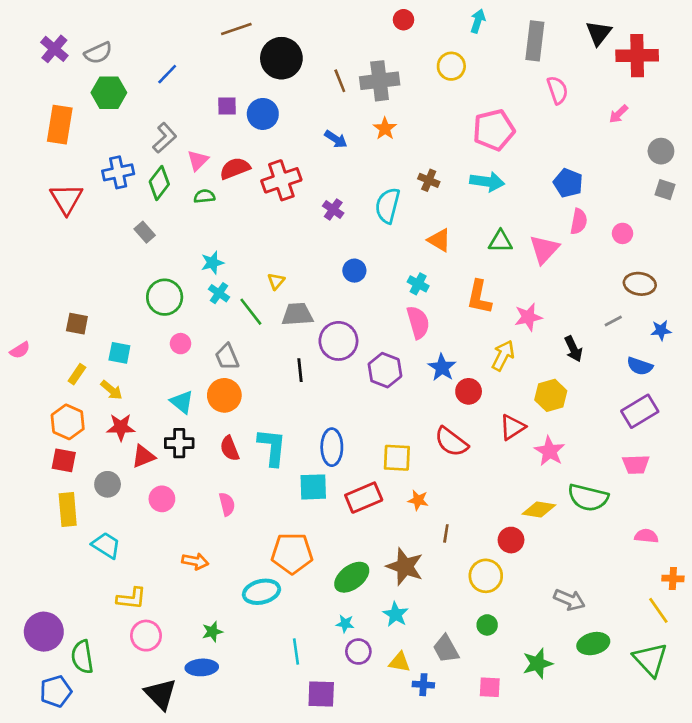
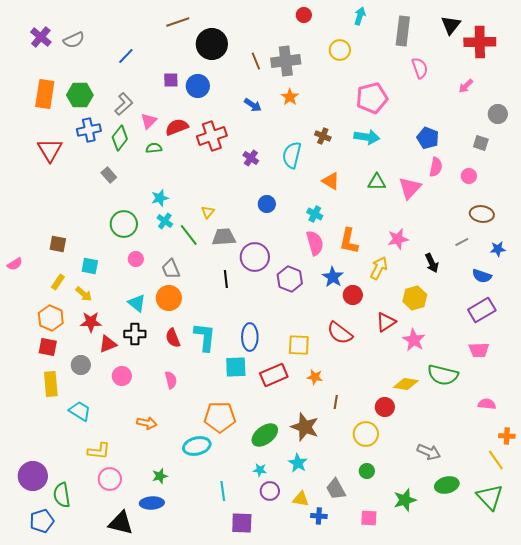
green hexagon: (109, 93) -> (80, 95), moved
gray square: (665, 190) -> (481, 143), moved
orange L-shape: (479, 297) -> (349, 241), moved
black triangle: (161, 694) -> (121, 523), turned -32

